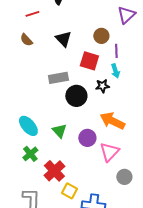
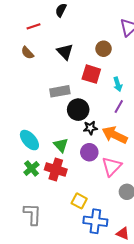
purple line: (116, 51) -> (119, 107), moved, turned 32
black star: (102, 86) -> (90, 128), moved
red cross: (54, 171) -> (56, 169), moved, turned -30
yellow square: (69, 191) -> (79, 201), moved

